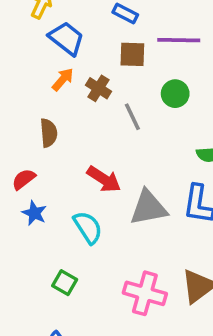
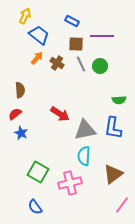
gray line: (132, 117) -> (81, 64), moved
brown semicircle: (49, 133) -> (20, 90), moved
cyan semicircle: (88, 227) -> (84, 156), moved, turned -144
green square: (65, 283) -> (38, 172), size x1.5
pink cross: (145, 293) -> (70, 183), moved, turned -30

